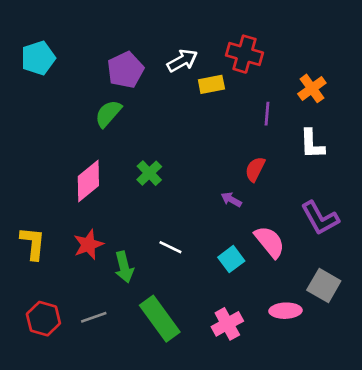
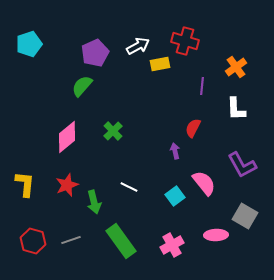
purple arrow: (231, 200) -> (175, 151), turned 49

